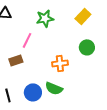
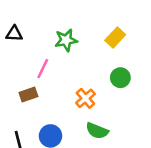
orange cross: (60, 63) -> (85, 98), turned -35
green semicircle: (54, 88) -> (97, 131), moved

